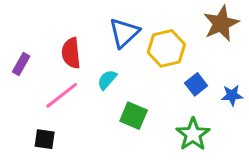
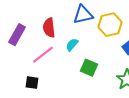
blue triangle: (124, 33) -> (83, 15), turned 30
purple rectangle: (21, 64) -> (17, 35), size x1.5

